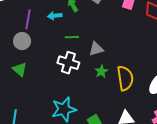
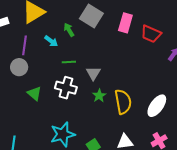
cyan arrow: (55, 16) -> (51, 41), turned -136
gray triangle: (96, 49) -> (93, 73), turned -42
green triangle: (20, 69) -> (34, 93), moved

